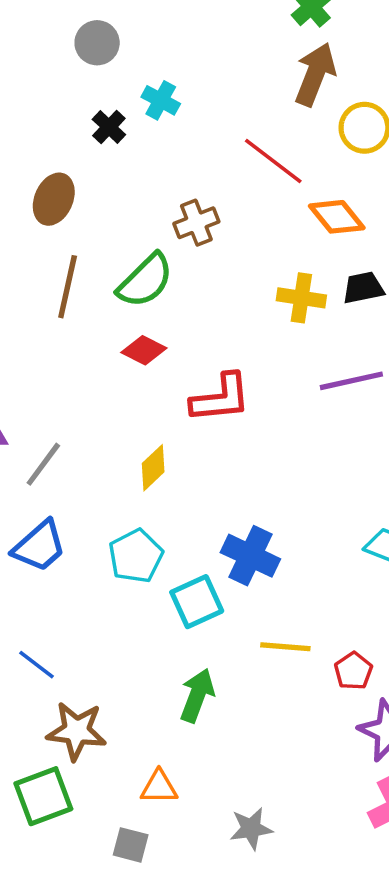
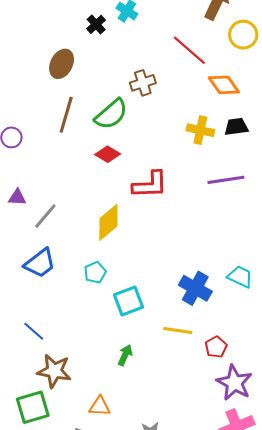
yellow diamond: (153, 468) -> (108, 222), size x1.4
cyan pentagon: (136, 556) -> (95, 272), size x0.7
blue cross: (250, 556) -> (195, 288), moved
green arrow: (197, 695) -> (125, 355), size x0.7

